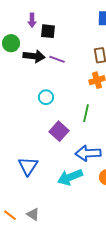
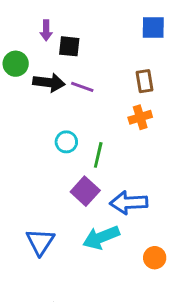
green line: (86, 113) -> (98, 155), moved
blue arrow: (88, 153) -> (129, 203), moved
cyan arrow: (70, 177) -> (101, 237), moved

